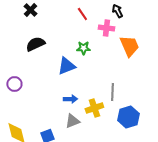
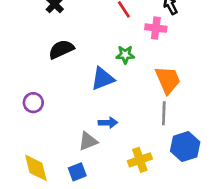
orange trapezoid: (129, 46) -> (168, 80), moved
yellow cross: (94, 108) -> (140, 160), moved
gray triangle: (72, 121) -> (88, 141), moved

